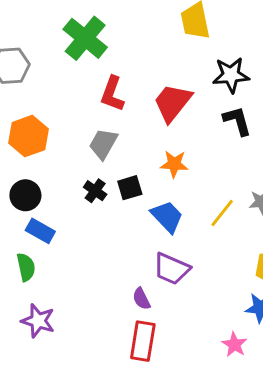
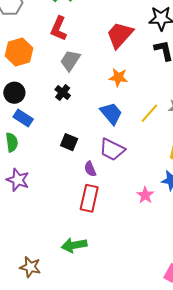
red L-shape: (112, 94) -> (59, 29), moved
black square: (130, 188) -> (69, 142), moved, turned 36
pink star: (234, 345) -> (145, 195), moved

